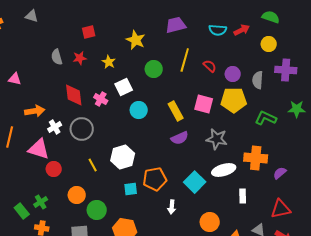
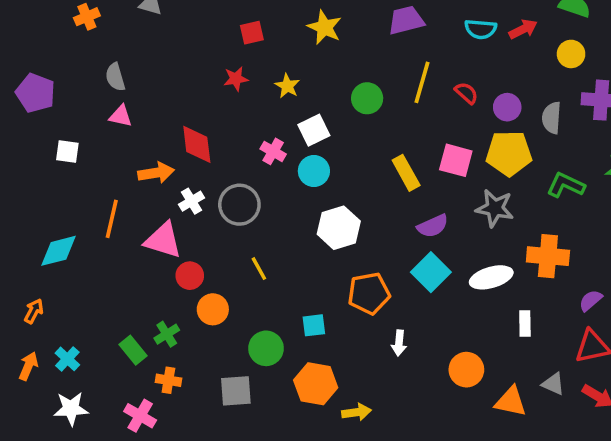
yellow star: (136, 40) -> (325, 27), moved
gray semicircle: (57, 57) -> (115, 77), moved
red diamond: (74, 95) -> (197, 144), moved
cyan circle: (139, 110) -> (314, 171), moved
purple semicircle: (180, 138) -> (433, 226), moved
gray star: (217, 139) -> (495, 208), moved
white hexagon: (123, 157) -> (339, 228), moved
purple semicircle: (280, 173) -> (591, 300), moved
cyan square: (195, 182) -> (431, 272), moved
cyan square: (131, 189) -> (314, 325), moved
orange circle: (77, 195) -> (213, 309), moved

